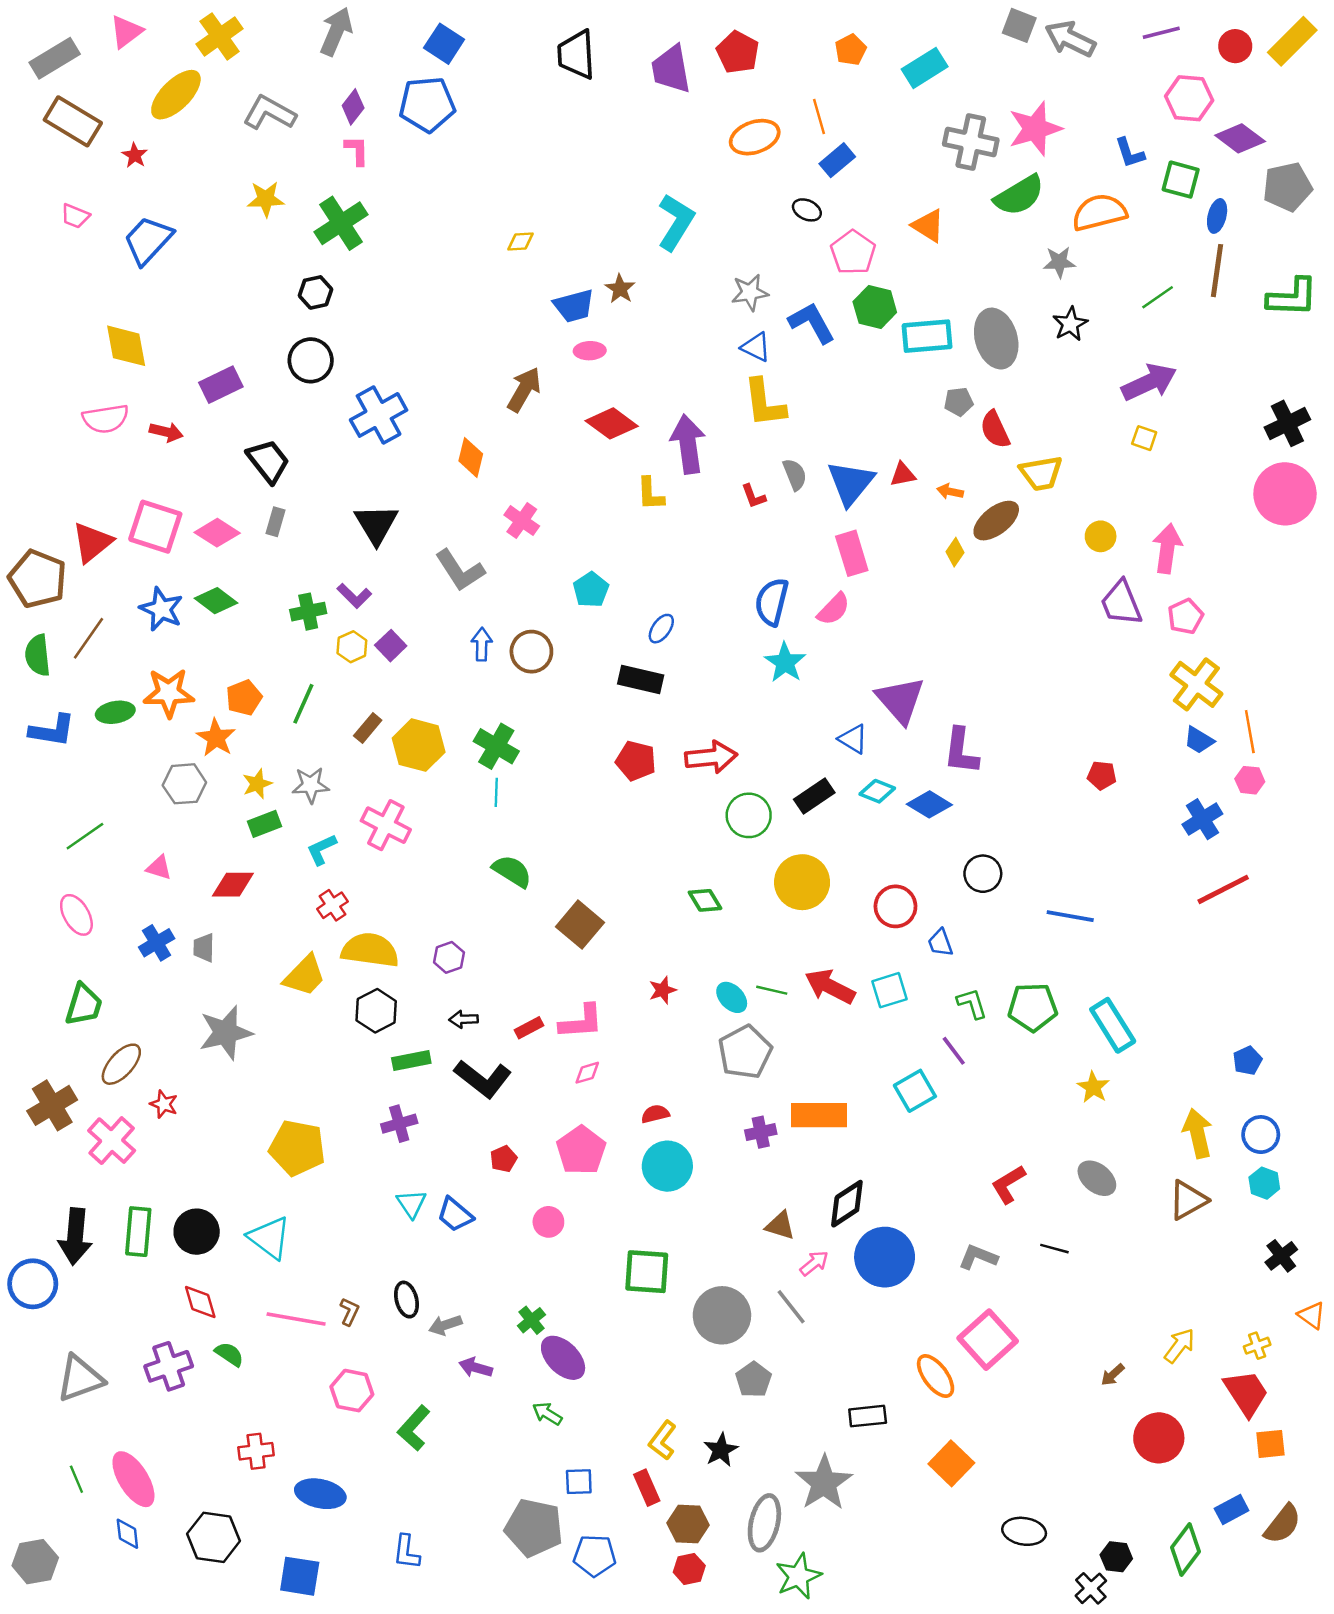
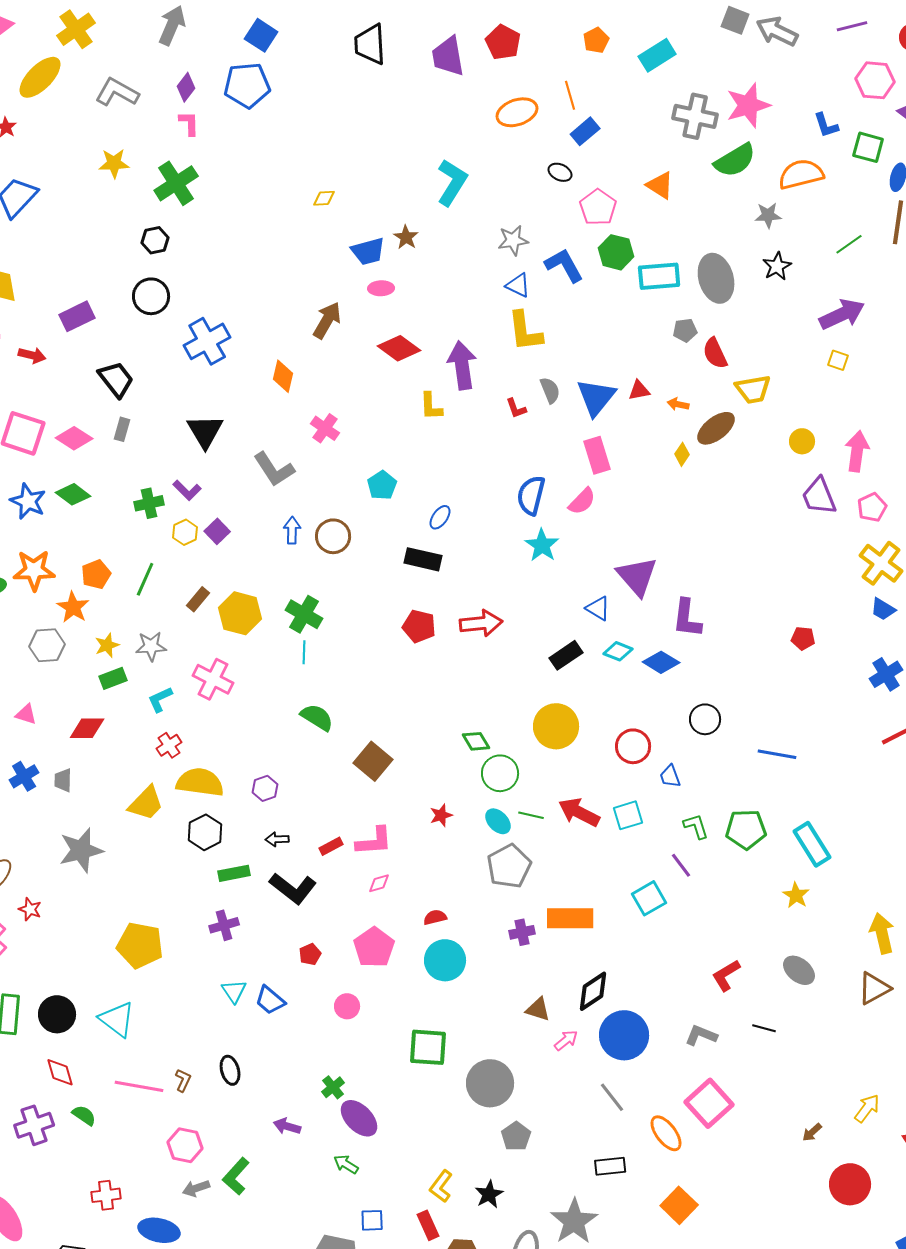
green circle: (749, 815) -> (500, 773), moved
gray line: (791, 1307) -> (612, 1097), moved
gray arrow: (445, 1325) -> (196, 1188), moved

